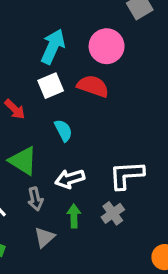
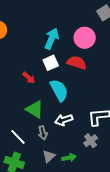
cyan semicircle: (63, 130) -> (59, 90), size x1.6
green arrow: (74, 216) -> (69, 158), moved, turned 80

